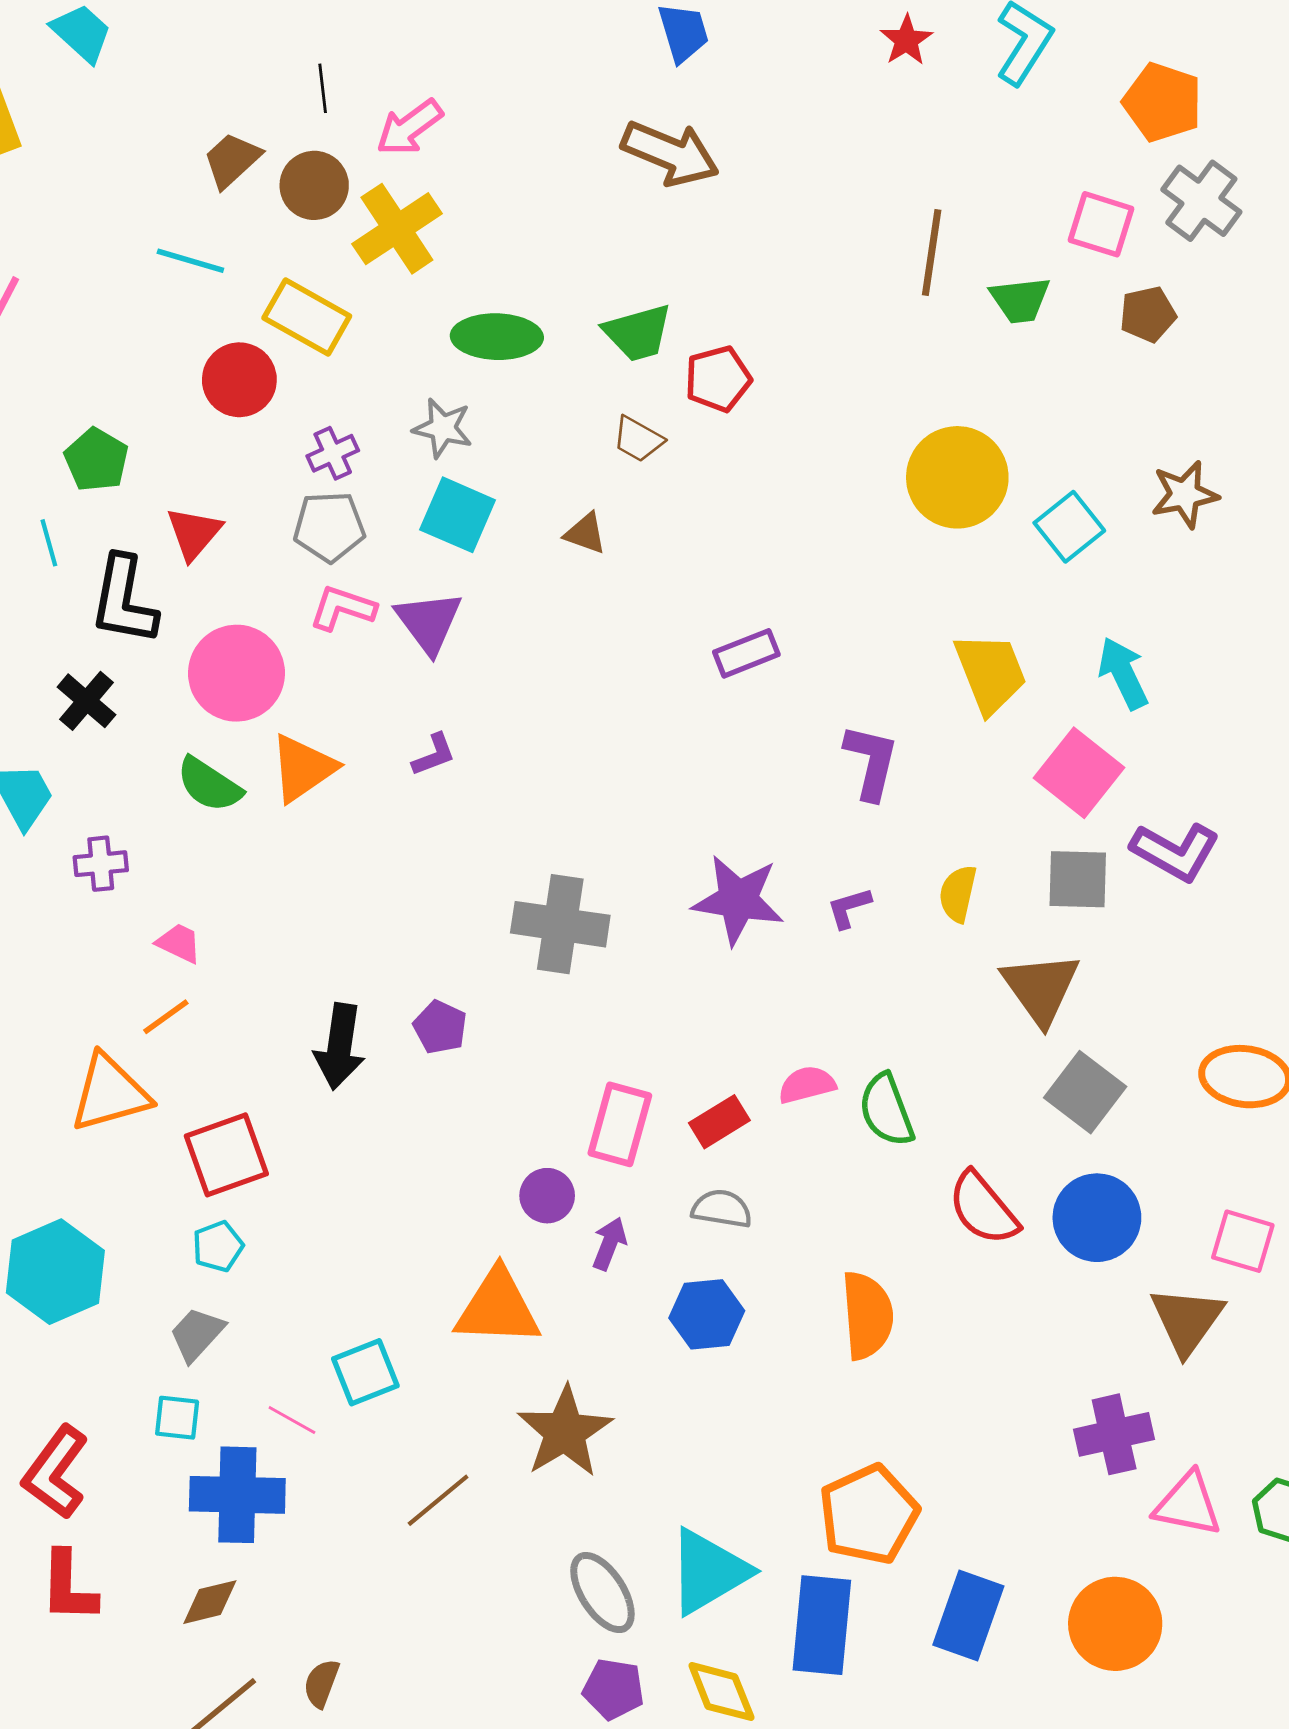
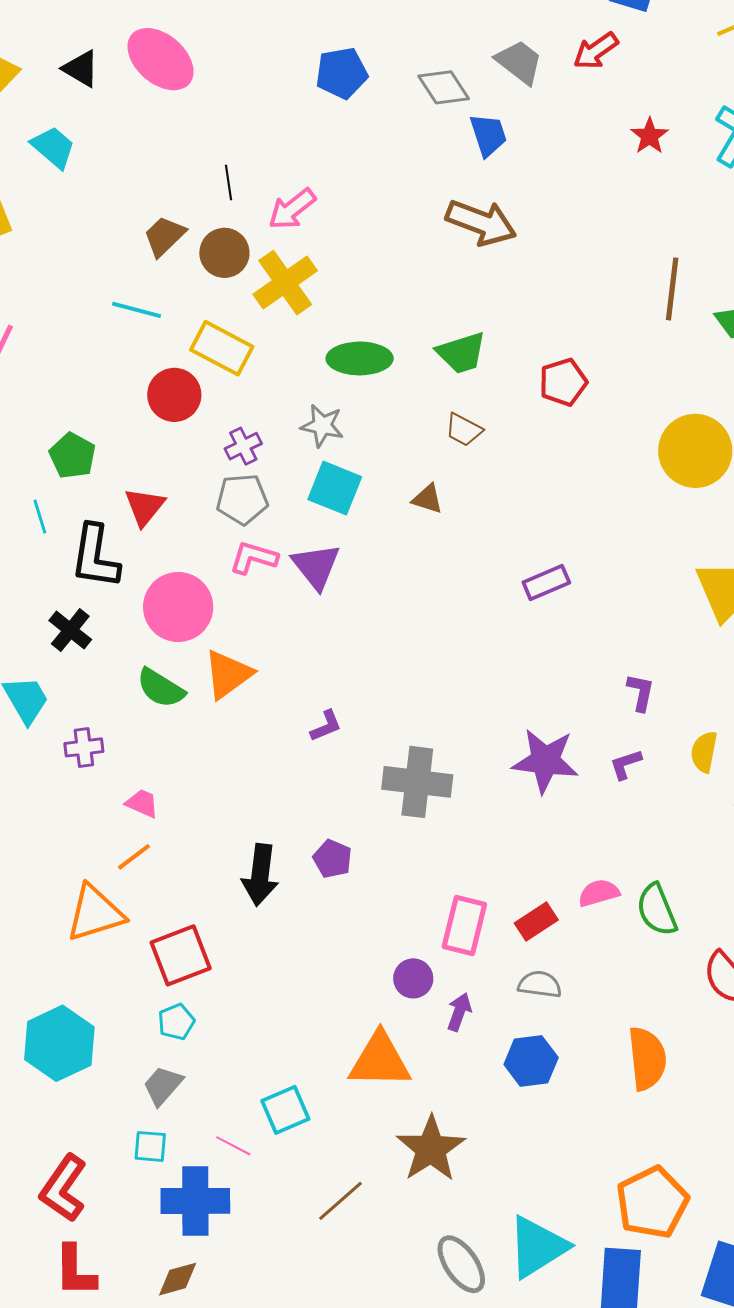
red pentagon: (718, 379) -> (563, 382), moved
purple L-shape: (434, 755) -> (326, 726), moved
purple L-shape: (871, 762) -> (641, 692), moved, size x0.7

